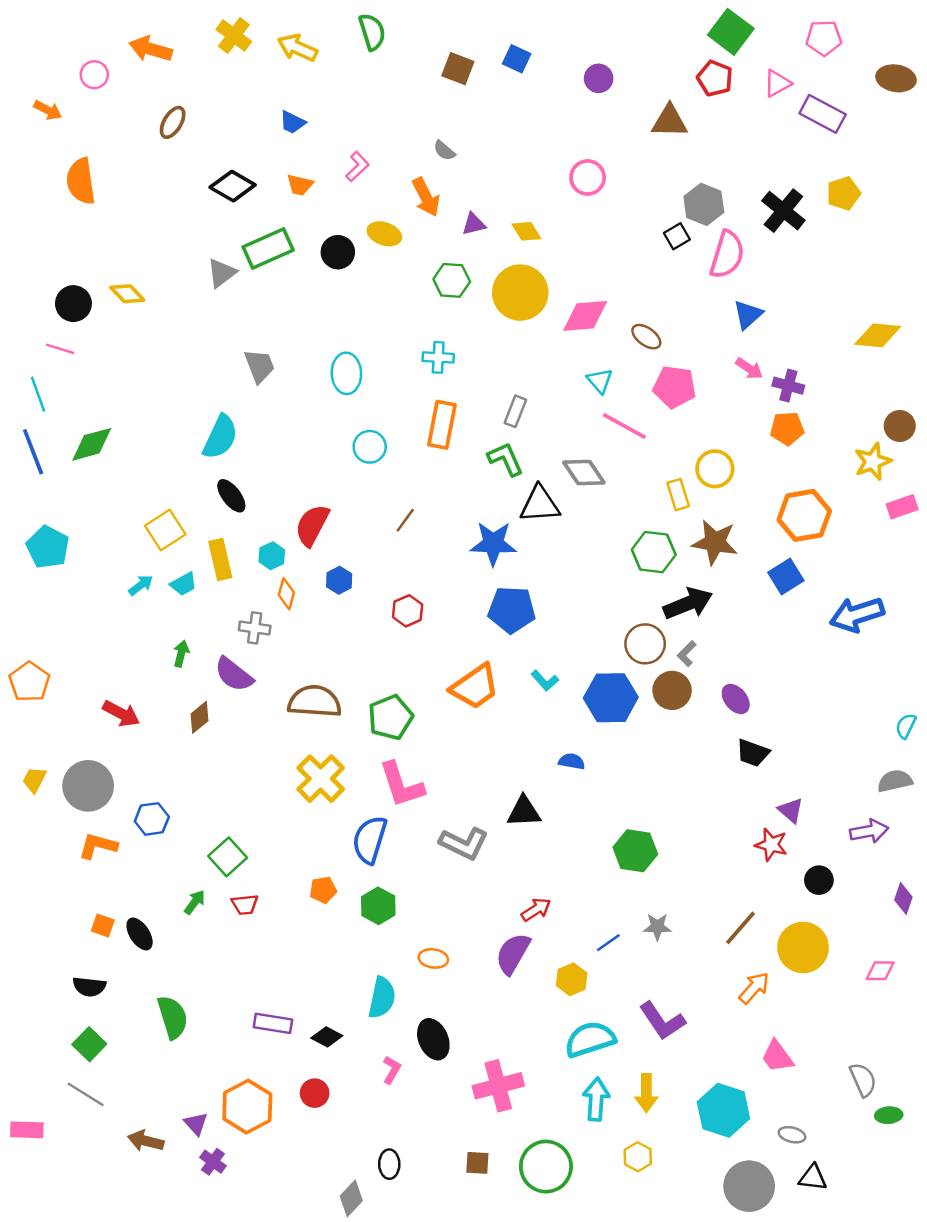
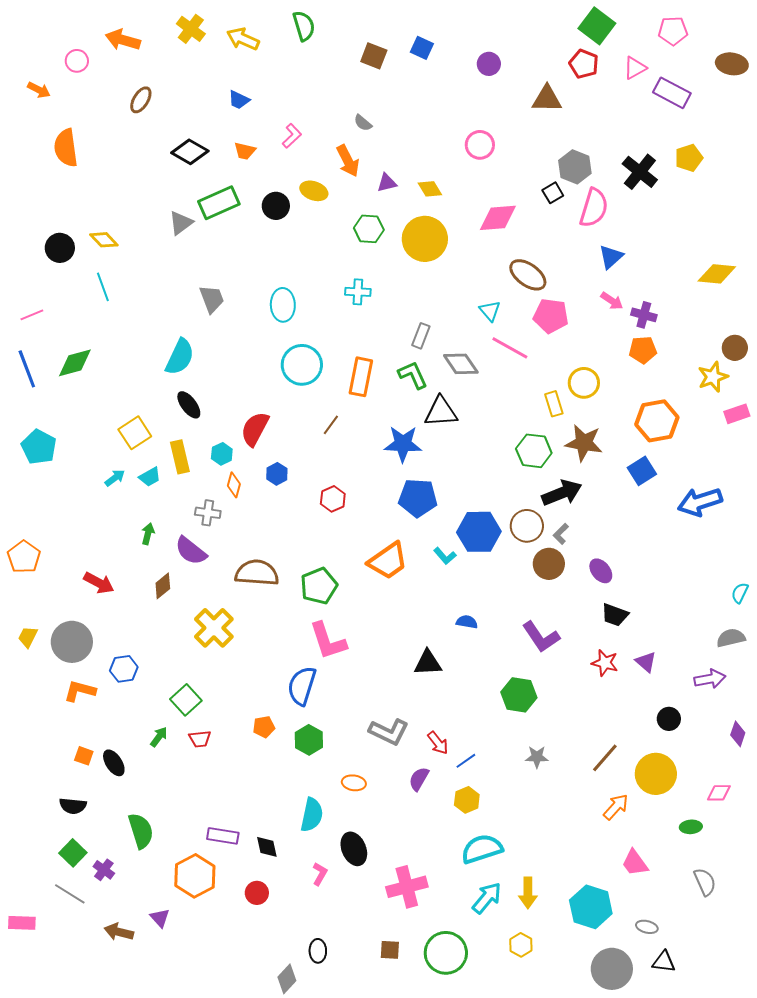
pink diamond: (585, 316) -> (498, 218), moved
brown ellipse: (646, 337) -> (528, 275), size x1.5
pink line: (60, 349) -> (32, 315), moved, turned -40
cyan line: (38, 394) -> (103, 287), moved
orange rectangle: (442, 425) -> (361, 377), moved
cyan circle: (370, 447) -> (302, 365), size x1.5
gray diamond: (584, 473) -> (461, 364), moved
blue hexagon: (611, 698) -> (479, 532), moved
yellow cross: (321, 779) -> (214, 628), moved
gray L-shape: (464, 843) -> (389, 732), moved
red star: (771, 845) -> (605, 663), moved
red arrow: (536, 910) -> (438, 743), turned 85
blue line: (608, 943) -> (466, 761), moved
purple semicircle: (513, 954) -> (419, 779), size x0.7
purple L-shape: (662, 1021) -> (541, 637), moved
black diamond: (327, 1037) -> (267, 847), turned 50
cyan arrow: (596, 1099) -> (487, 898), turned 36
orange hexagon: (247, 1107) -> (195, 876), moved
green ellipse: (889, 1115) -> (691, 827), moved
purple cross: (213, 1162) -> (104, 870), moved

